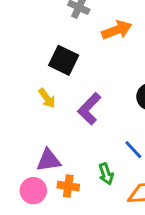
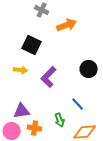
yellow arrow: (47, 98) -> (21, 70), turned -48

